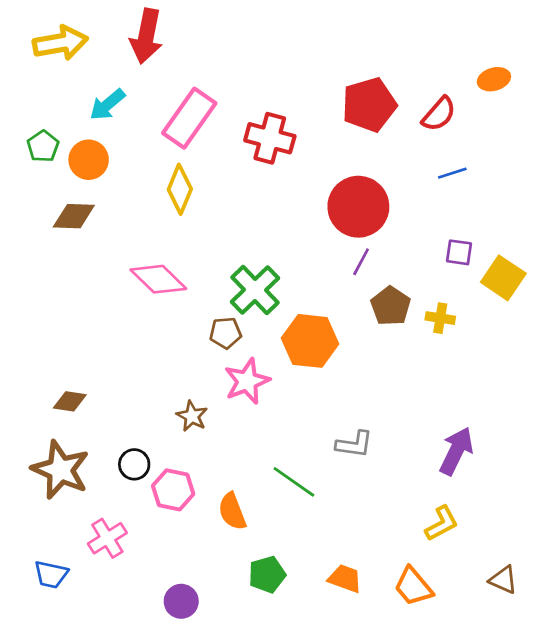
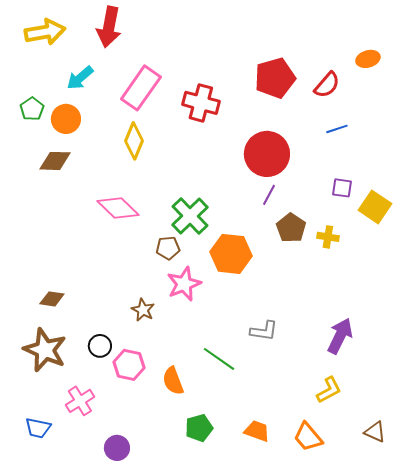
purple circle: (181, 601) -> (117, 448), moved

